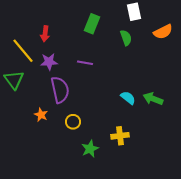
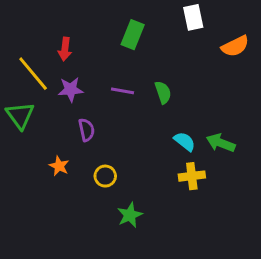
green semicircle: (126, 38) -> (163, 92), moved
purple semicircle: (60, 90) -> (86, 130), size x0.6
yellow cross: (120, 136) -> (192, 176), moved

